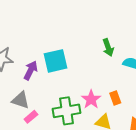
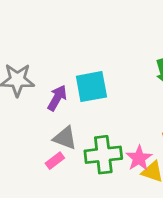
pink star: (91, 99) -> (139, 158), moved
gray triangle: (21, 100) -> (65, 138), moved

